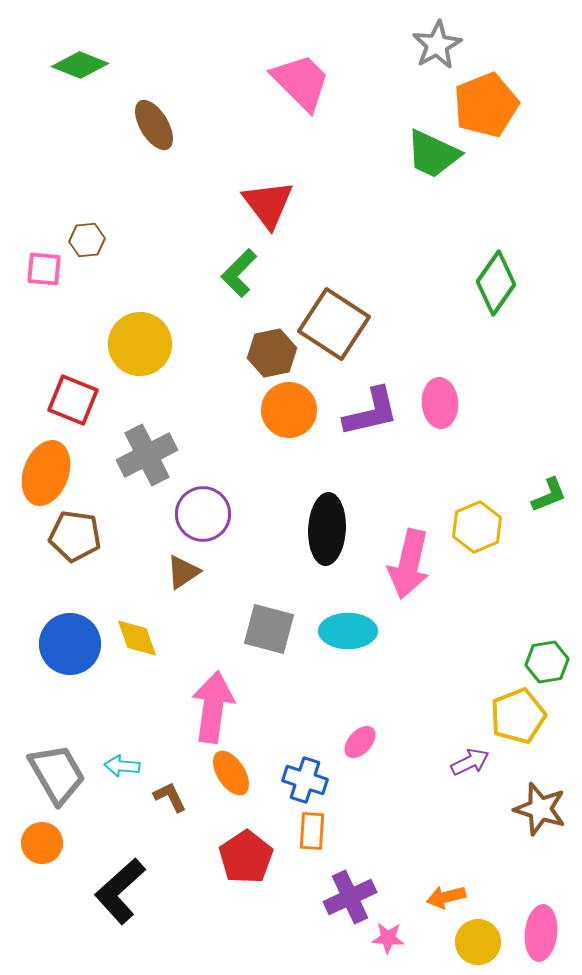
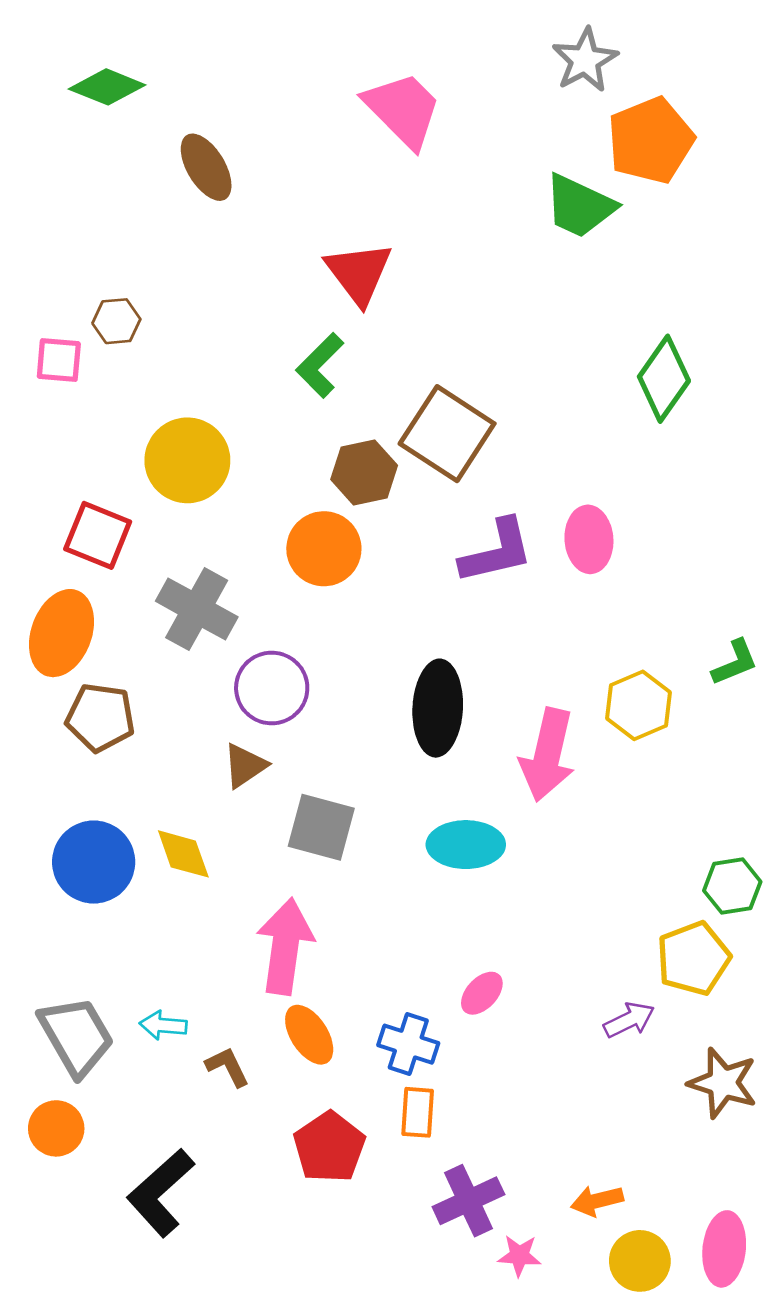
orange circle: (289, 410) -> (324, 549), moved
gray cross: (147, 455) -> (197, 609), turned -34
gray square: (269, 629) -> (321, 827), moved

